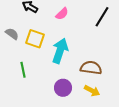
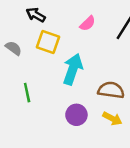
pink semicircle: (62, 14) -> (88, 23), moved
yellow square: (35, 39) -> (48, 42), moved

